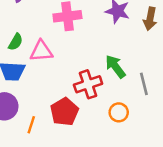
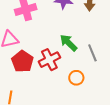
red pentagon: (64, 112) -> (22, 61), moved

